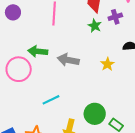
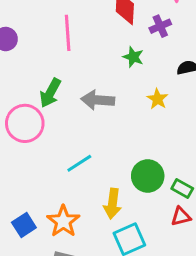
green star: (95, 26) -> (133, 57), moved
green arrow: (38, 51) -> (50, 93), turned -60

